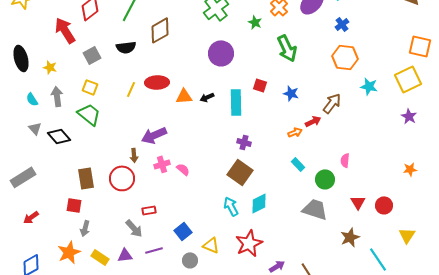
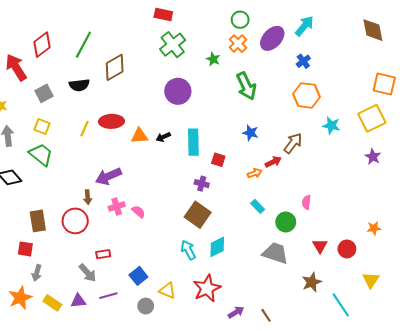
red square: (260, 85) -> (218, 160), moved
orange star: (410, 169) -> (374, 228), moved

